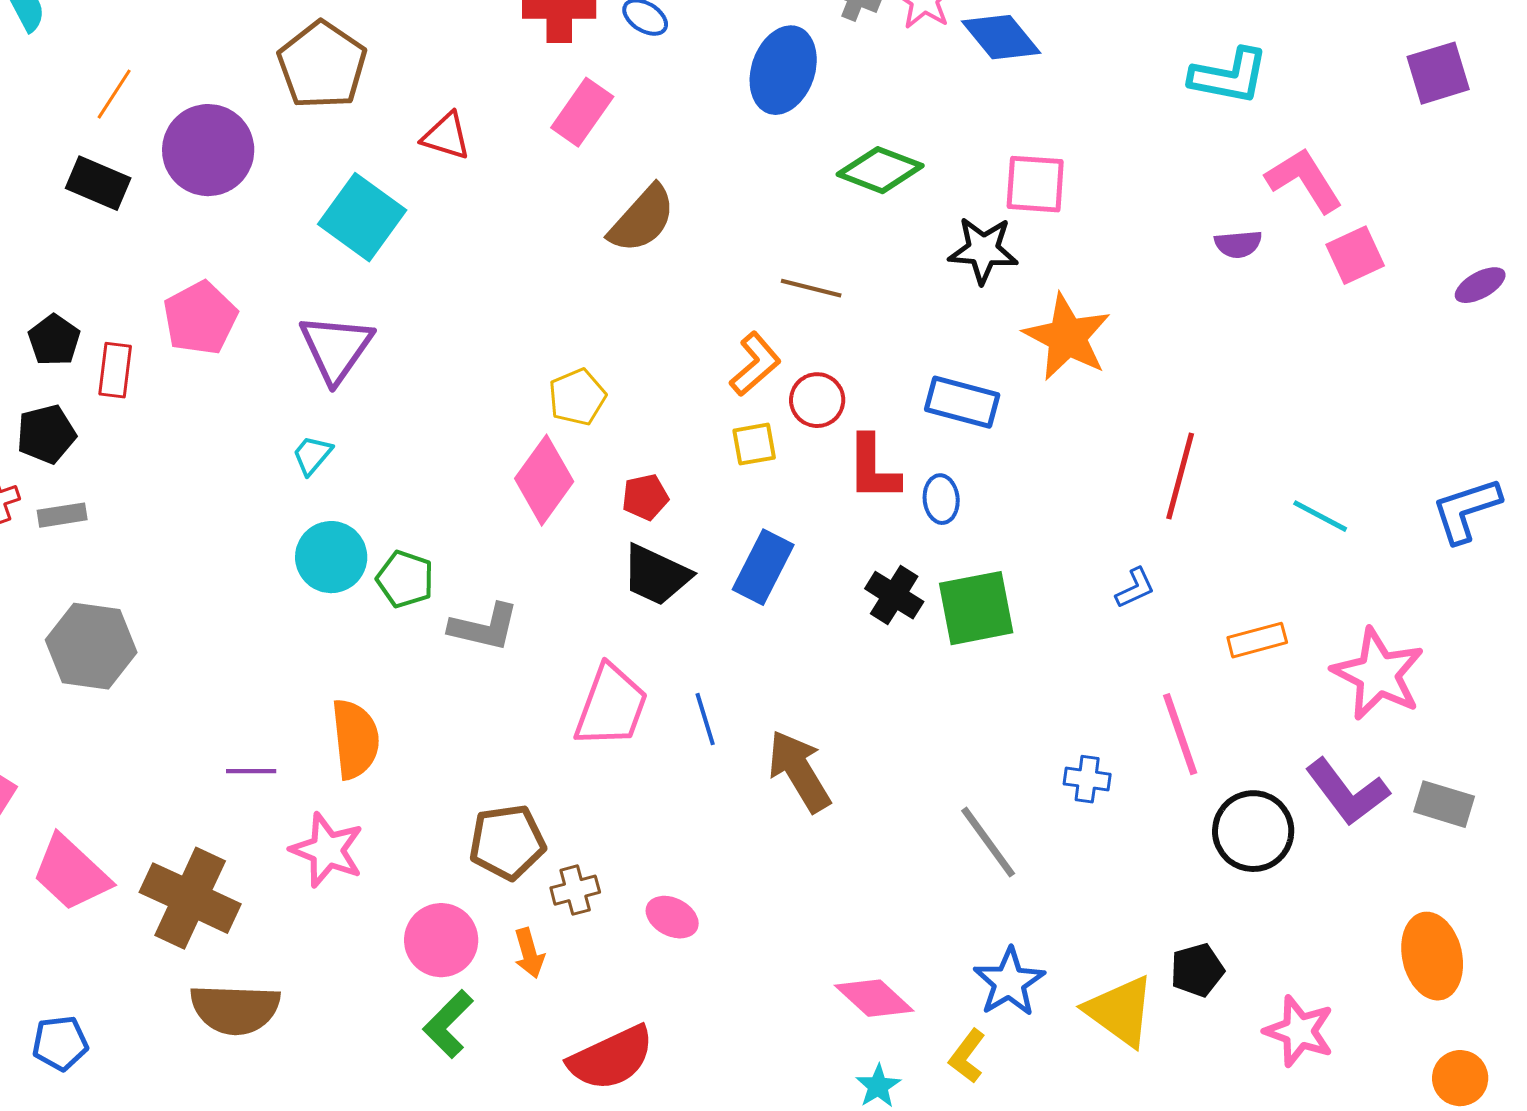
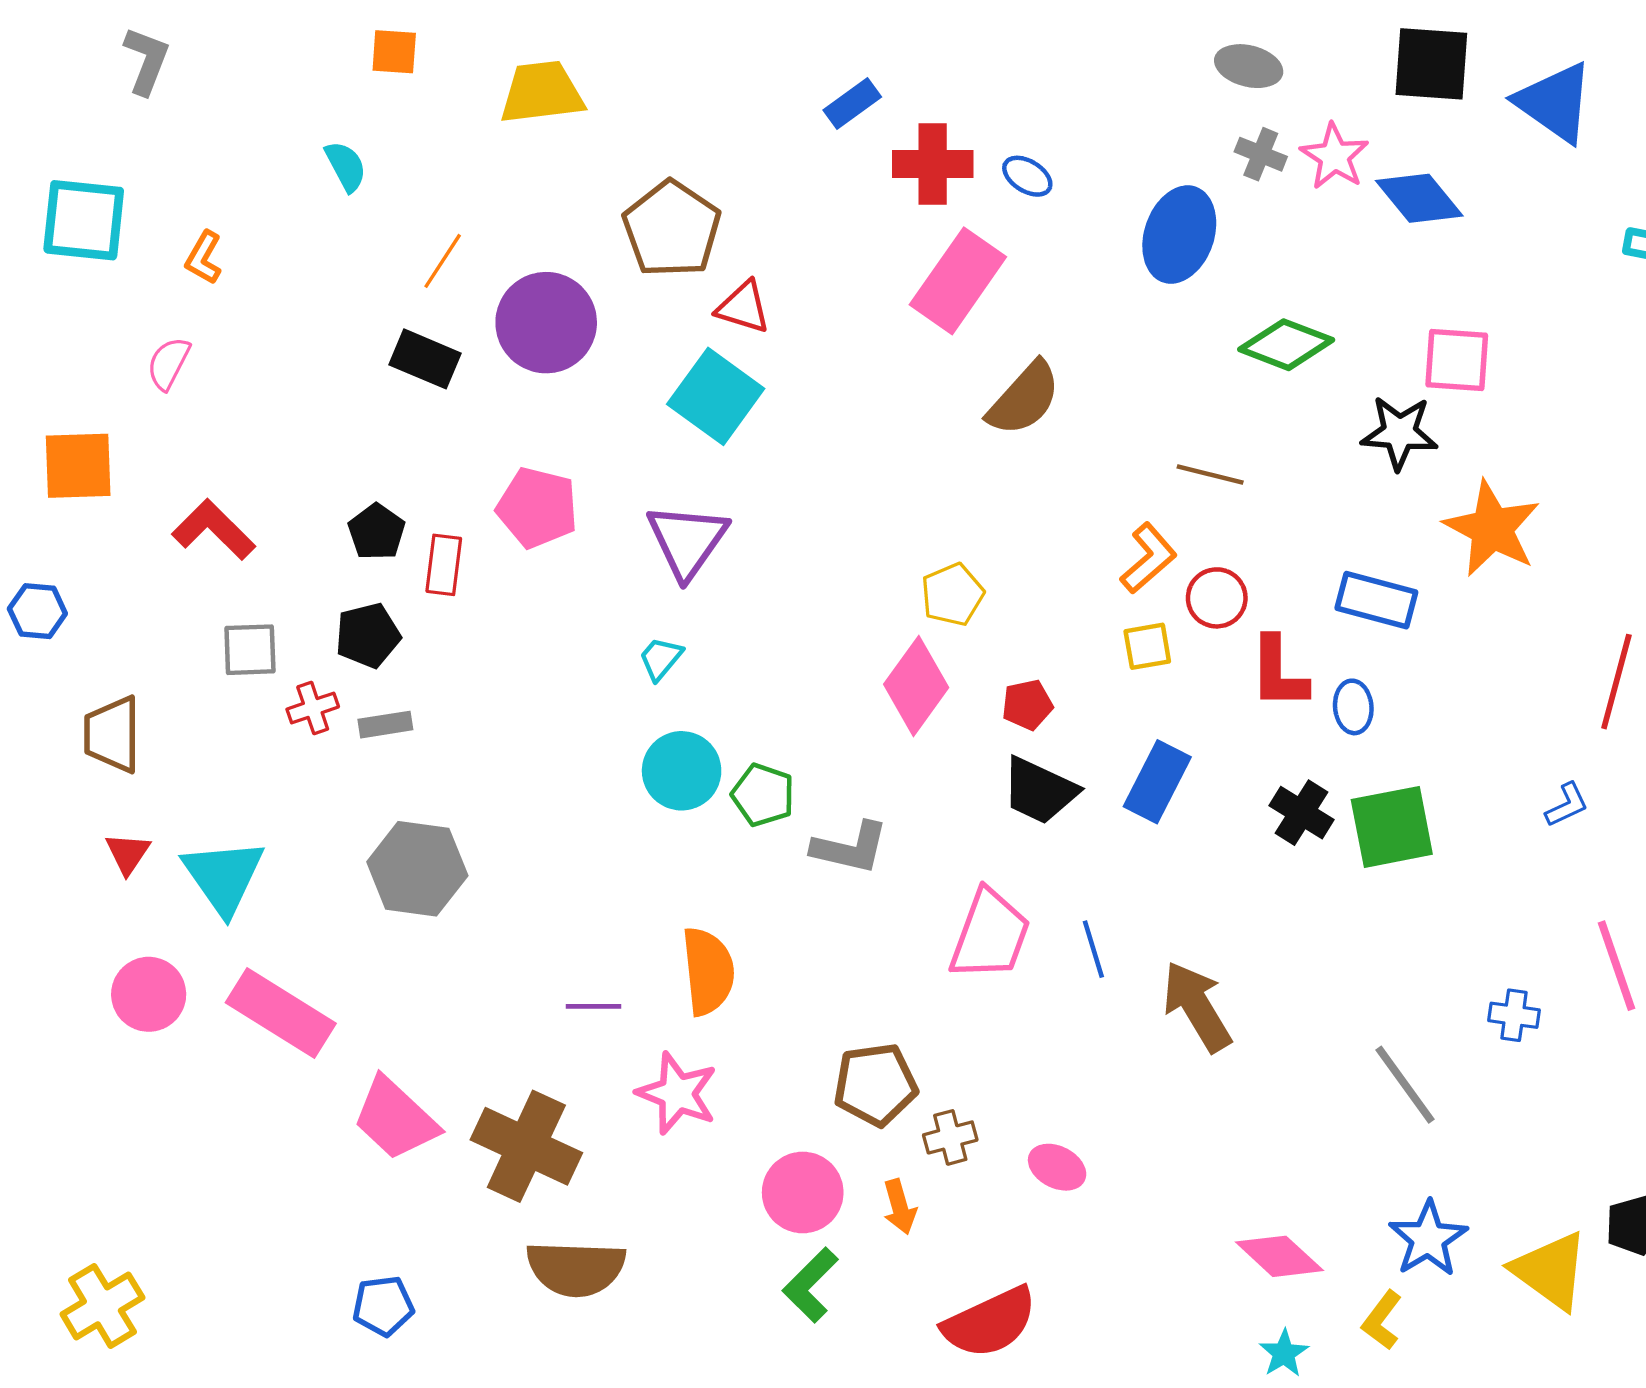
pink rectangle: (582, 112) -> (958, 281), size x1.4
red triangle: (446, 136) -> (743, 307), moved
pink pentagon: (200, 318) -> (537, 508), turned -30

